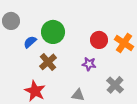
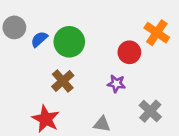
blue semicircle: (30, 42) -> (39, 39), moved
orange cross: (124, 43) -> (157, 33), moved

